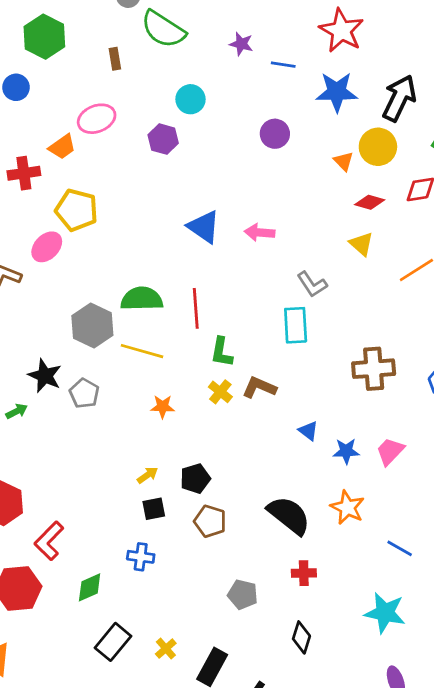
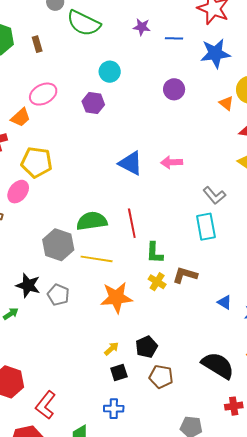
brown rectangle: (115, 59) -> (37, 44), moved
orange star: (163, 407) -> (116, 298), size x1.8

